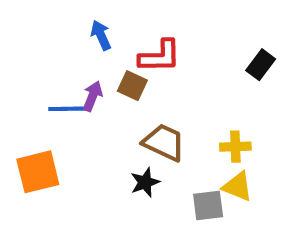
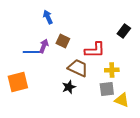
red L-shape: (160, 56) -> (95, 50), moved
yellow triangle: (238, 187) -> (122, 100), moved
gray square: (208, 205) -> (107, 89), moved

